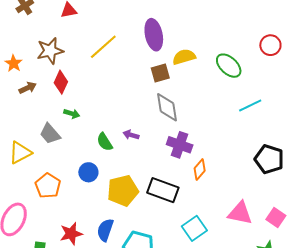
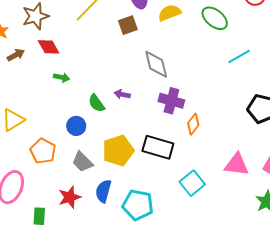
brown square: (160, 73) -> (128, 25), moved
red diamond: (61, 82) -> (49, 47), turned -50
gray trapezoid: (50, 134) -> (82, 162), moved
blue circle: (88, 172) -> (76, 126), moved

